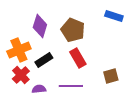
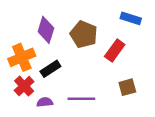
red rectangle: (78, 58) -> (115, 50), moved, turned 66

